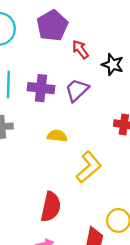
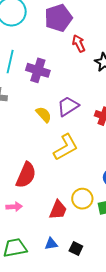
purple trapezoid: (77, 90) -> (68, 106), moved
yellow semicircle: (57, 136) -> (44, 115), turned 30

